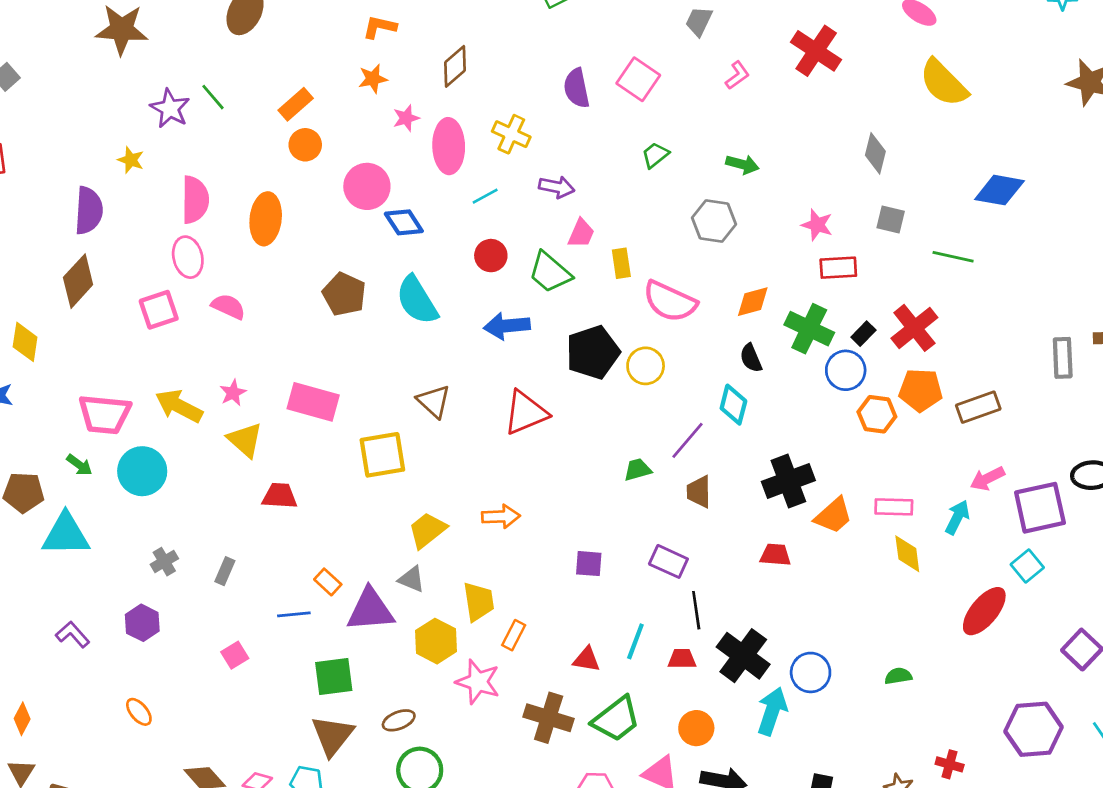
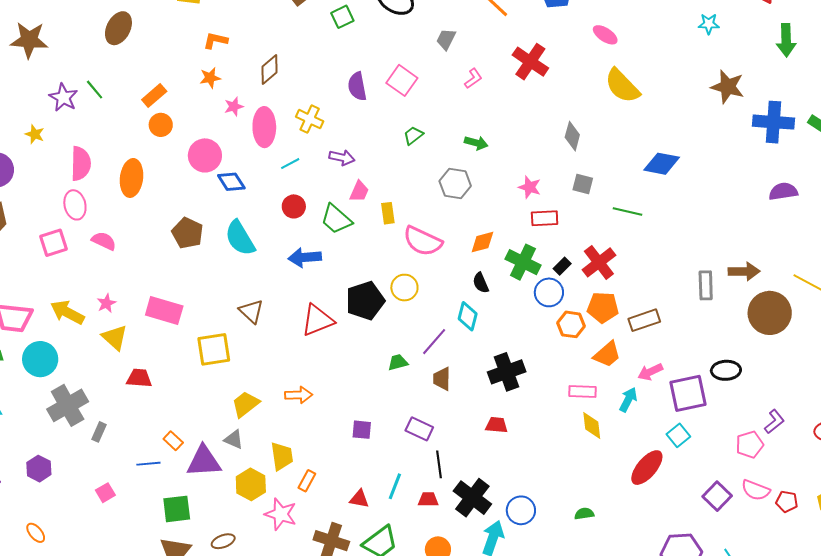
black pentagon: (593, 352) -> (365, 301), moved
orange trapezoid: (833, 516) -> (607, 354), moved
gray cross: (164, 562) -> (68, 405), moved, size x2.0

